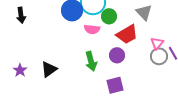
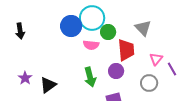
red trapezoid: (127, 34) -> (126, 50), turned -65
gray circle: (159, 56) -> (149, 83), moved
purple star: (20, 70) -> (25, 78), moved

